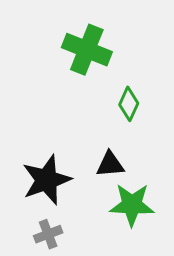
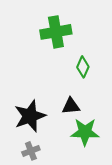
green cross: (87, 50) -> (56, 32), turned -32

